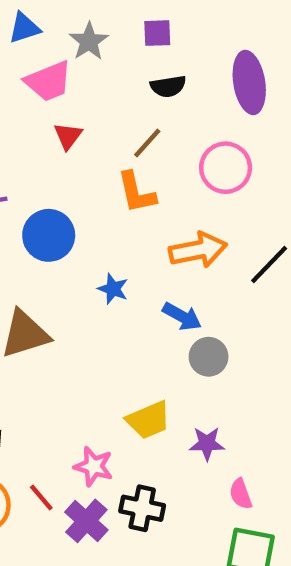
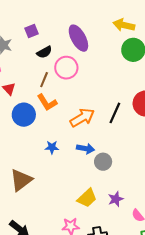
pink circle: (226, 168) -> (66, 68), moved
blue circle: (49, 235) -> (24, 115), moved

